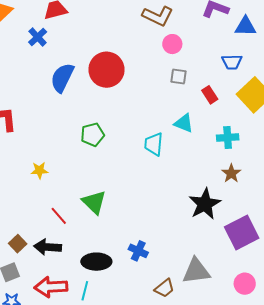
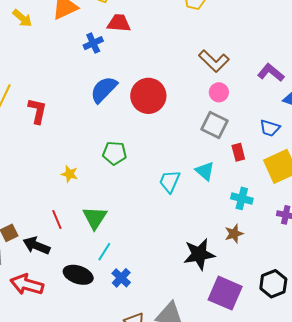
gray square: (178, 76) -> (214, 125), size x1.5
yellow star: (39, 170) -> (70, 174), moved
purple square: (242, 232) -> (225, 293), turned 32
cyan line: (85, 291) -> (104, 252), moved

